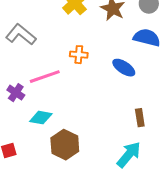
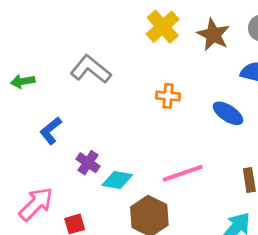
pink line: (45, 77) -> (183, 173), moved
purple cross: (16, 93) -> (88, 163), moved

